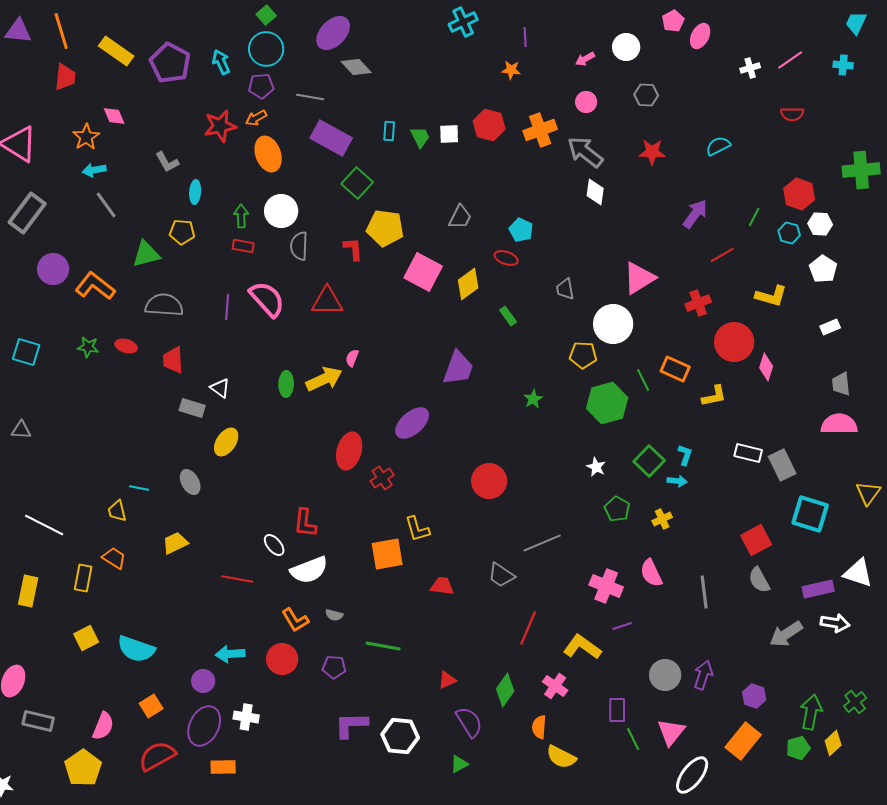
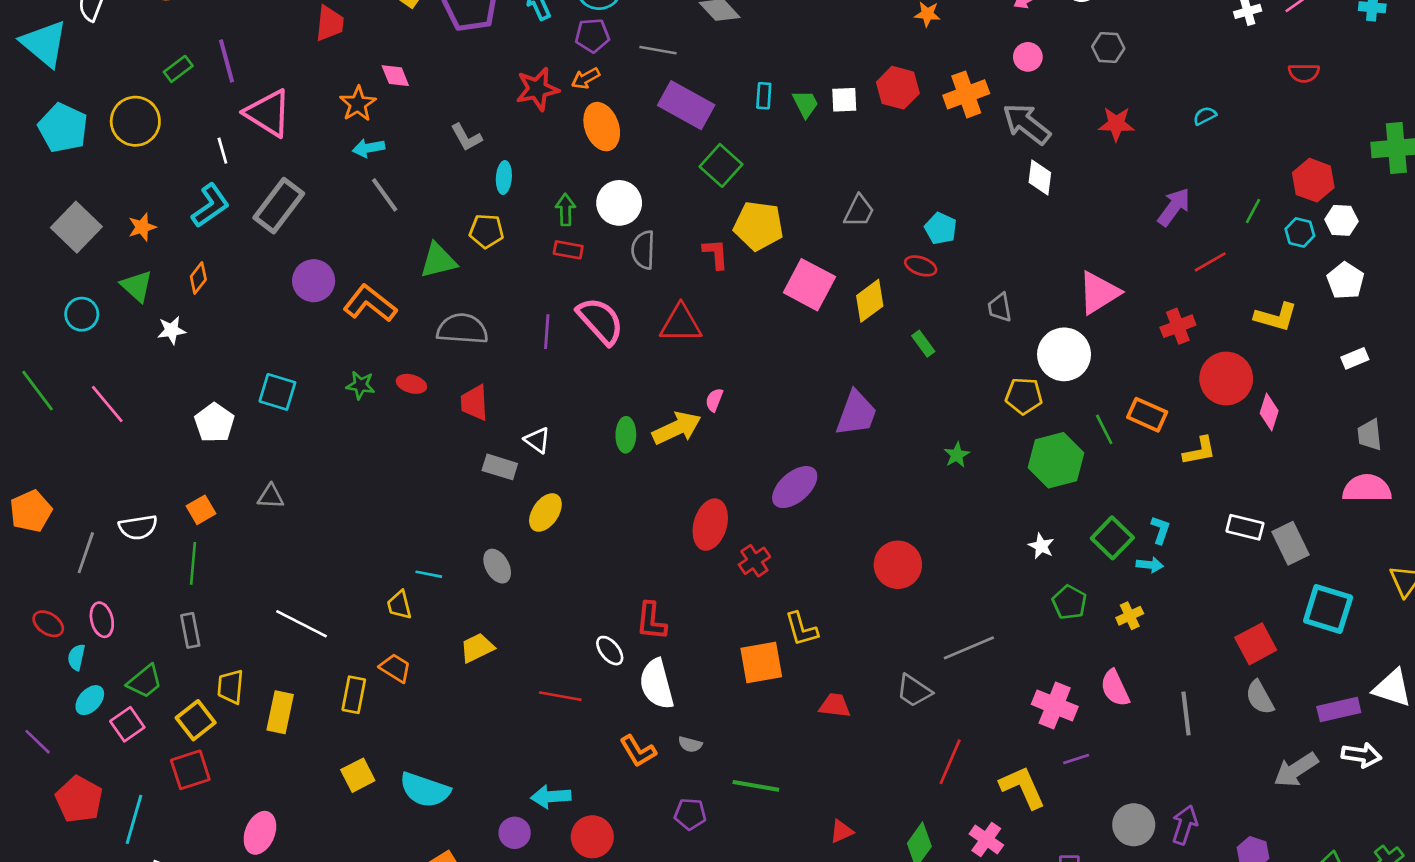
cyan semicircle: (718, 146) -> (1205, 116), size x0.7
white semicircle: (309, 570) -> (657, 684), turned 96
yellow L-shape: (582, 647) -> (1022, 787), turned 30
red circle: (282, 659) -> (592, 837), moved

